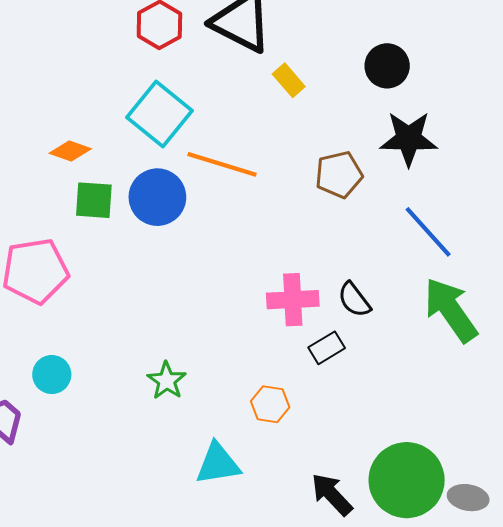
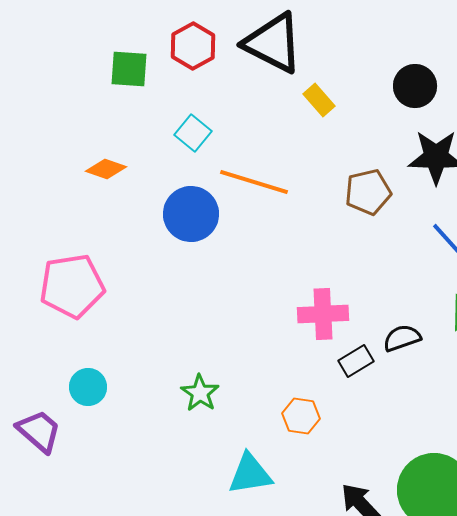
cyan square: (159, 114) -> (193, 133), size x0.6
green square: (94, 200) -> (129, 69), moved
black semicircle: (354, 300) -> (402, 338), moved, turned 108

